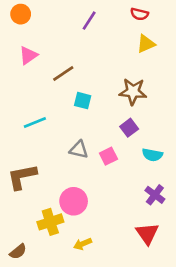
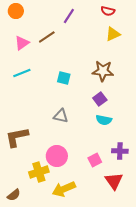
brown line: (63, 73) -> (47, 37), moved
cyan line: (35, 123) -> (22, 73), moved
cyan semicircle: (152, 155) -> (104, 120), moved
pink square: (108, 156) -> (95, 160), moved
purple cross: (155, 195) -> (120, 151), turned -35
yellow arrow: (83, 244) -> (64, 189), size x1.6

